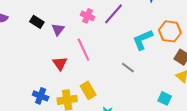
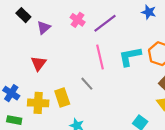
pink line: (83, 50) -> (100, 57), moved
gray line: (128, 68) -> (87, 84), moved

